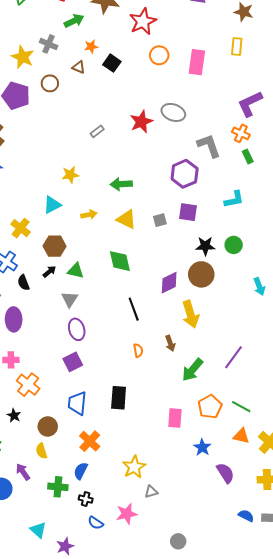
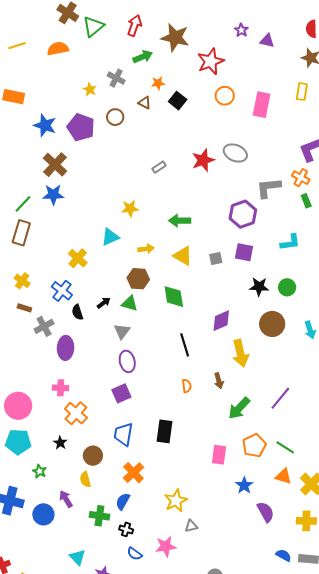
yellow star: (23, 57) -> (90, 89), size x0.6
gray L-shape: (209, 146) -> (268, 188), turned -80
brown hexagon: (55, 246) -> (138, 279), moved
brown circle: (201, 274) -> (272, 324), moved

